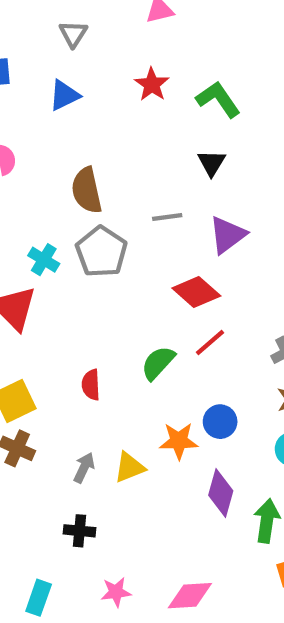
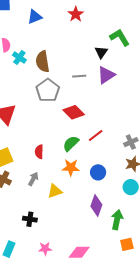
green L-shape: (218, 99) -> (120, 37), moved
purple triangle: (227, 235) -> (106, 75), moved
cyan cross: (44, 260) -> (19, 57), moved
red diamond: (196, 292) -> (74, 112), moved
orange star: (179, 441) -> (71, 167), moved
gray arrow: (84, 468) -> (33, 179), moved

